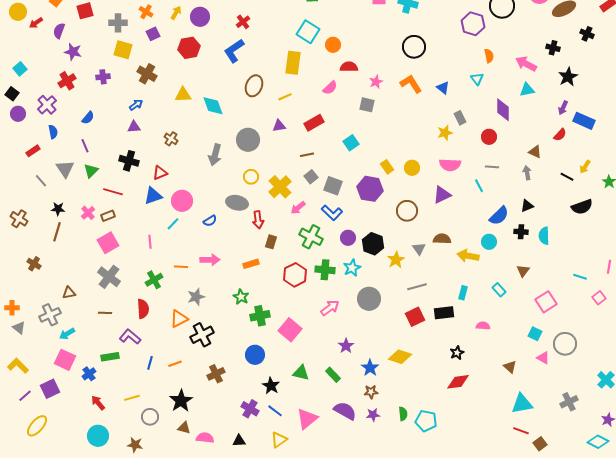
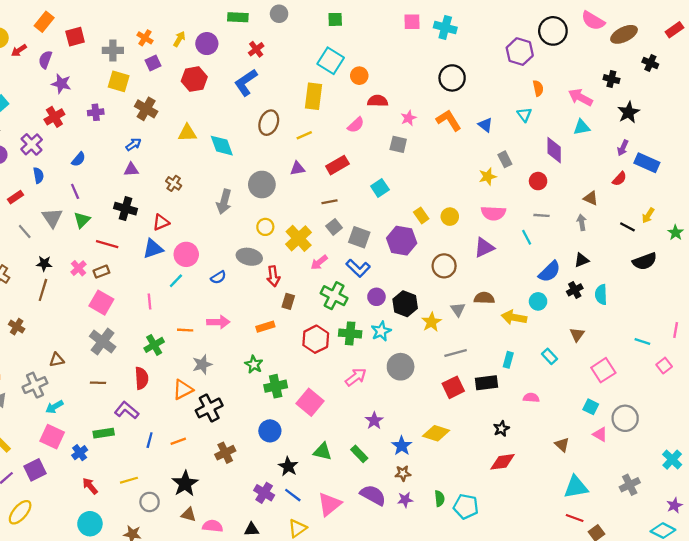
black cross: (521, 232) -> (575, 290), turned -32
pink square: (108, 243) -> (101, 303), turned -30

